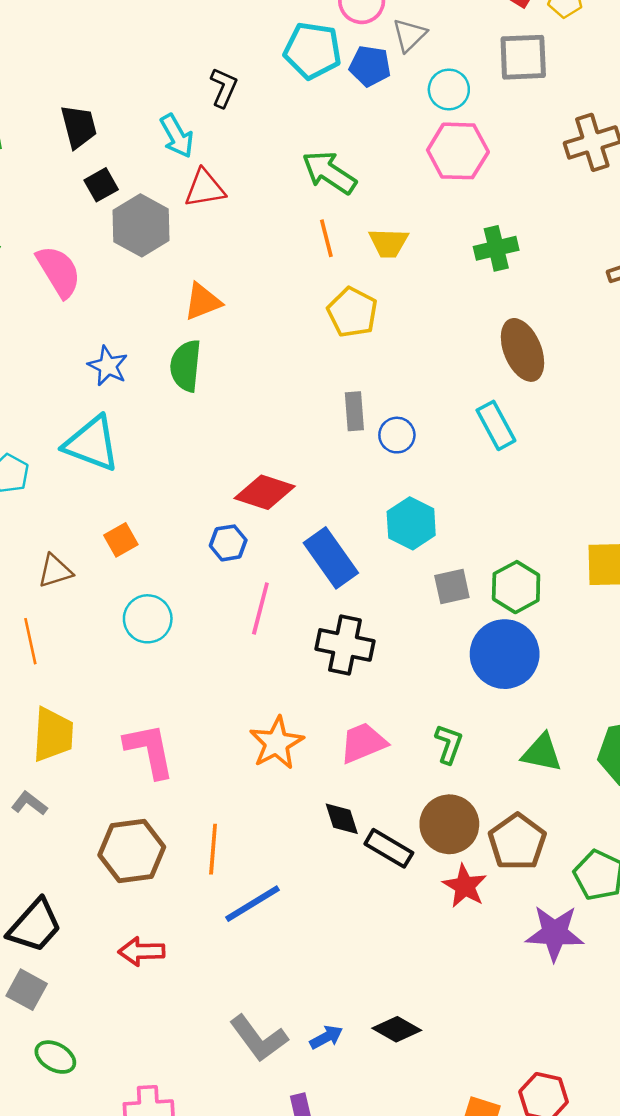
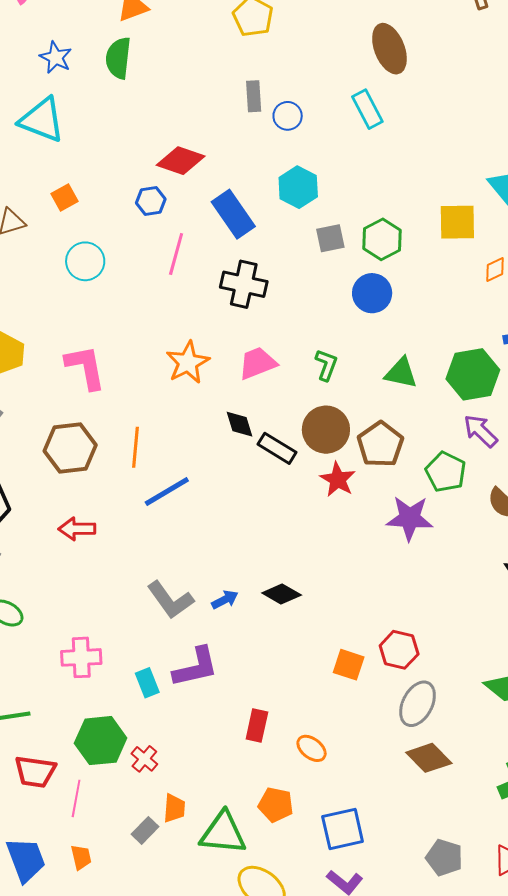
blue circle: (505, 654) -> (372, 293), size x0.7

